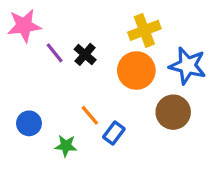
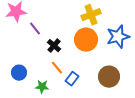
black cross: (85, 54) -> (54, 46), moved
blue star: (188, 66) -> (118, 37), turned -30
brown circle: (173, 112) -> (109, 77), moved

